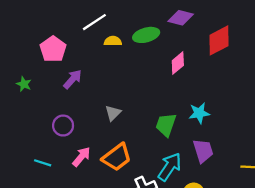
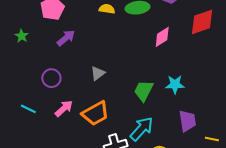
purple trapezoid: (203, 151) -> (187, 121), moved

